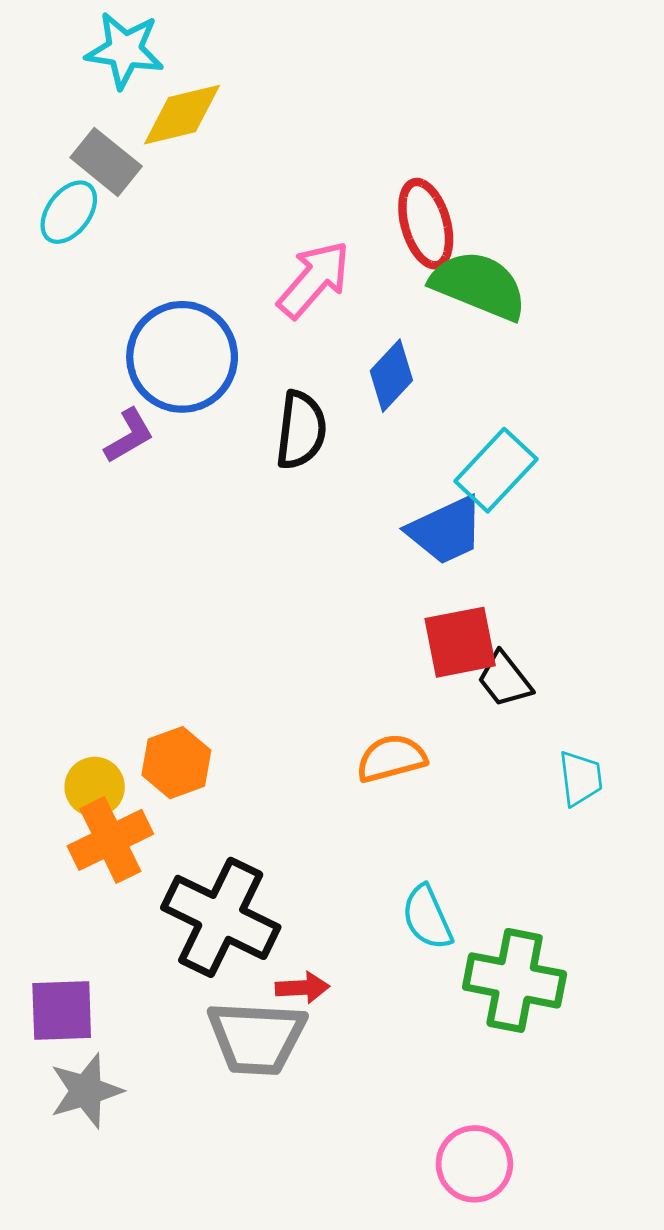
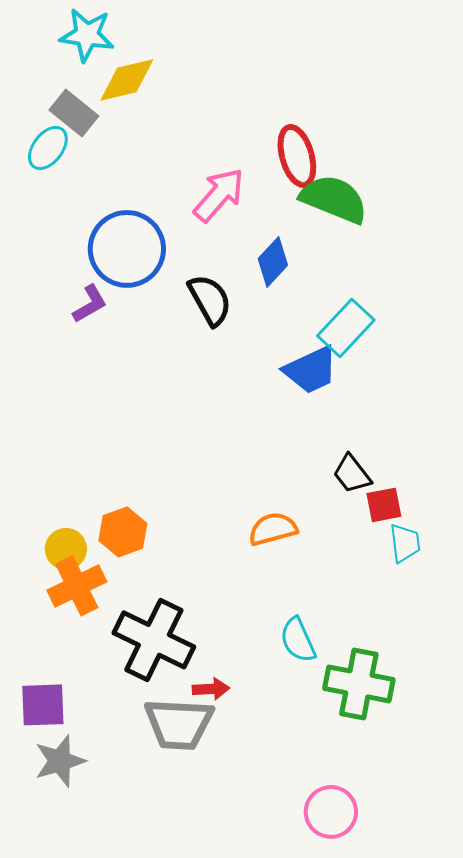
black semicircle: (301, 430) -> (210, 300), turned -36
red square: (460, 642) -> (384, 505), moved, size x0.7

